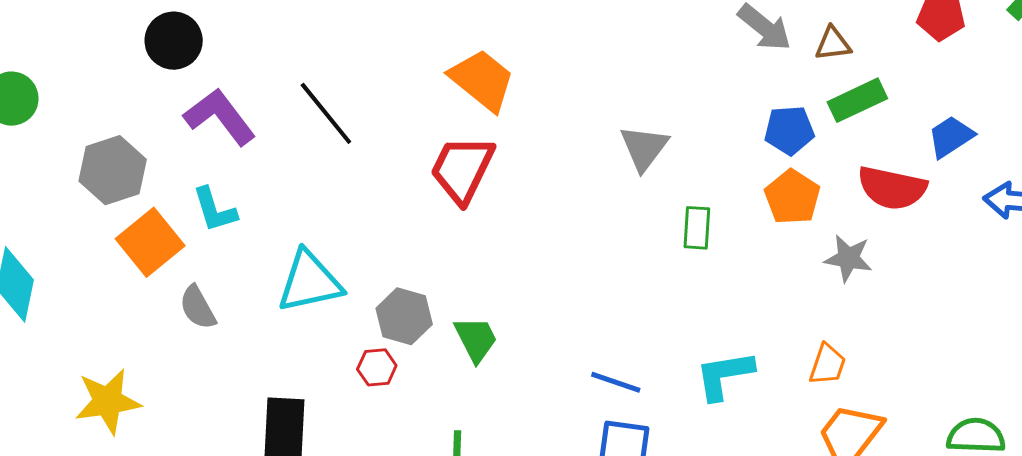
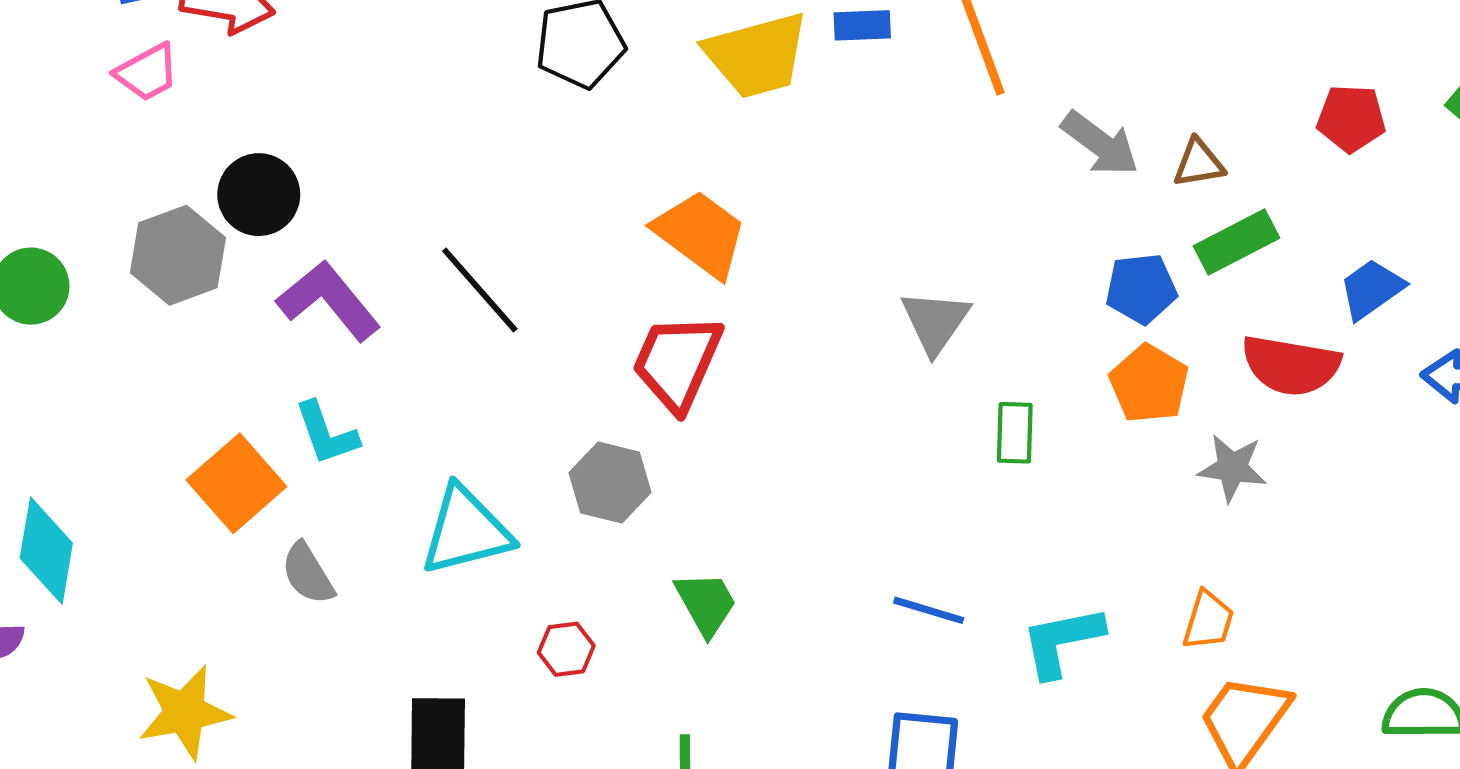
gray hexagon: (113, 170) -> (178, 255), moved
gray hexagon: (404, 316) -> (610, 482), moved
blue line: (616, 382) -> (929, 610), moved

